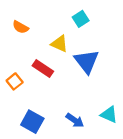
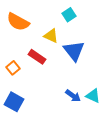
orange semicircle: (21, 27) -> (18, 22), size x1.6
blue arrow: (75, 120) -> (73, 96), moved
blue square: (32, 122) -> (14, 102), moved

